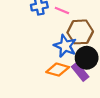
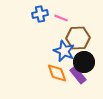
orange diamond: (58, 70) -> (57, 73), turned 55

